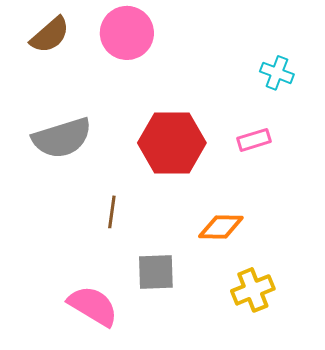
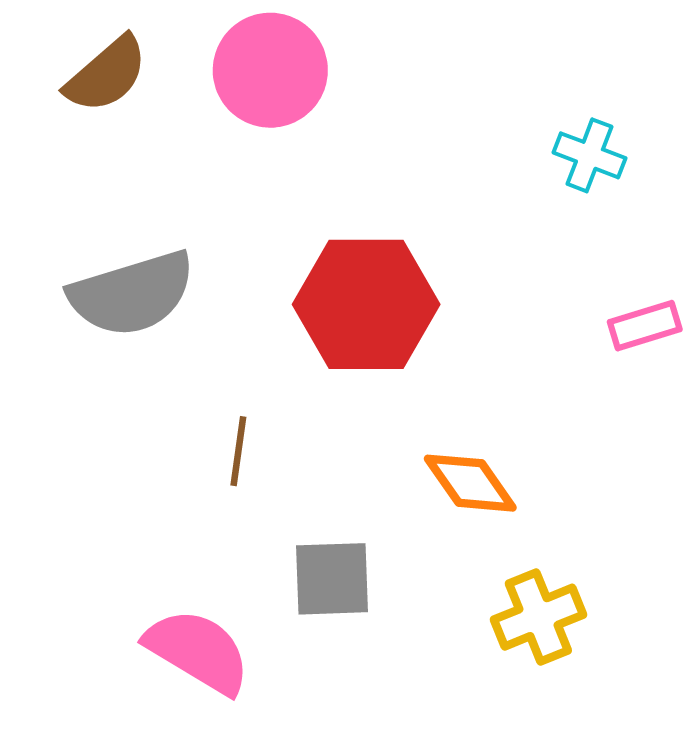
pink rectangle: (254, 140) -> (645, 326), moved
orange diamond: (221, 227) -> (470, 483), turned 54

